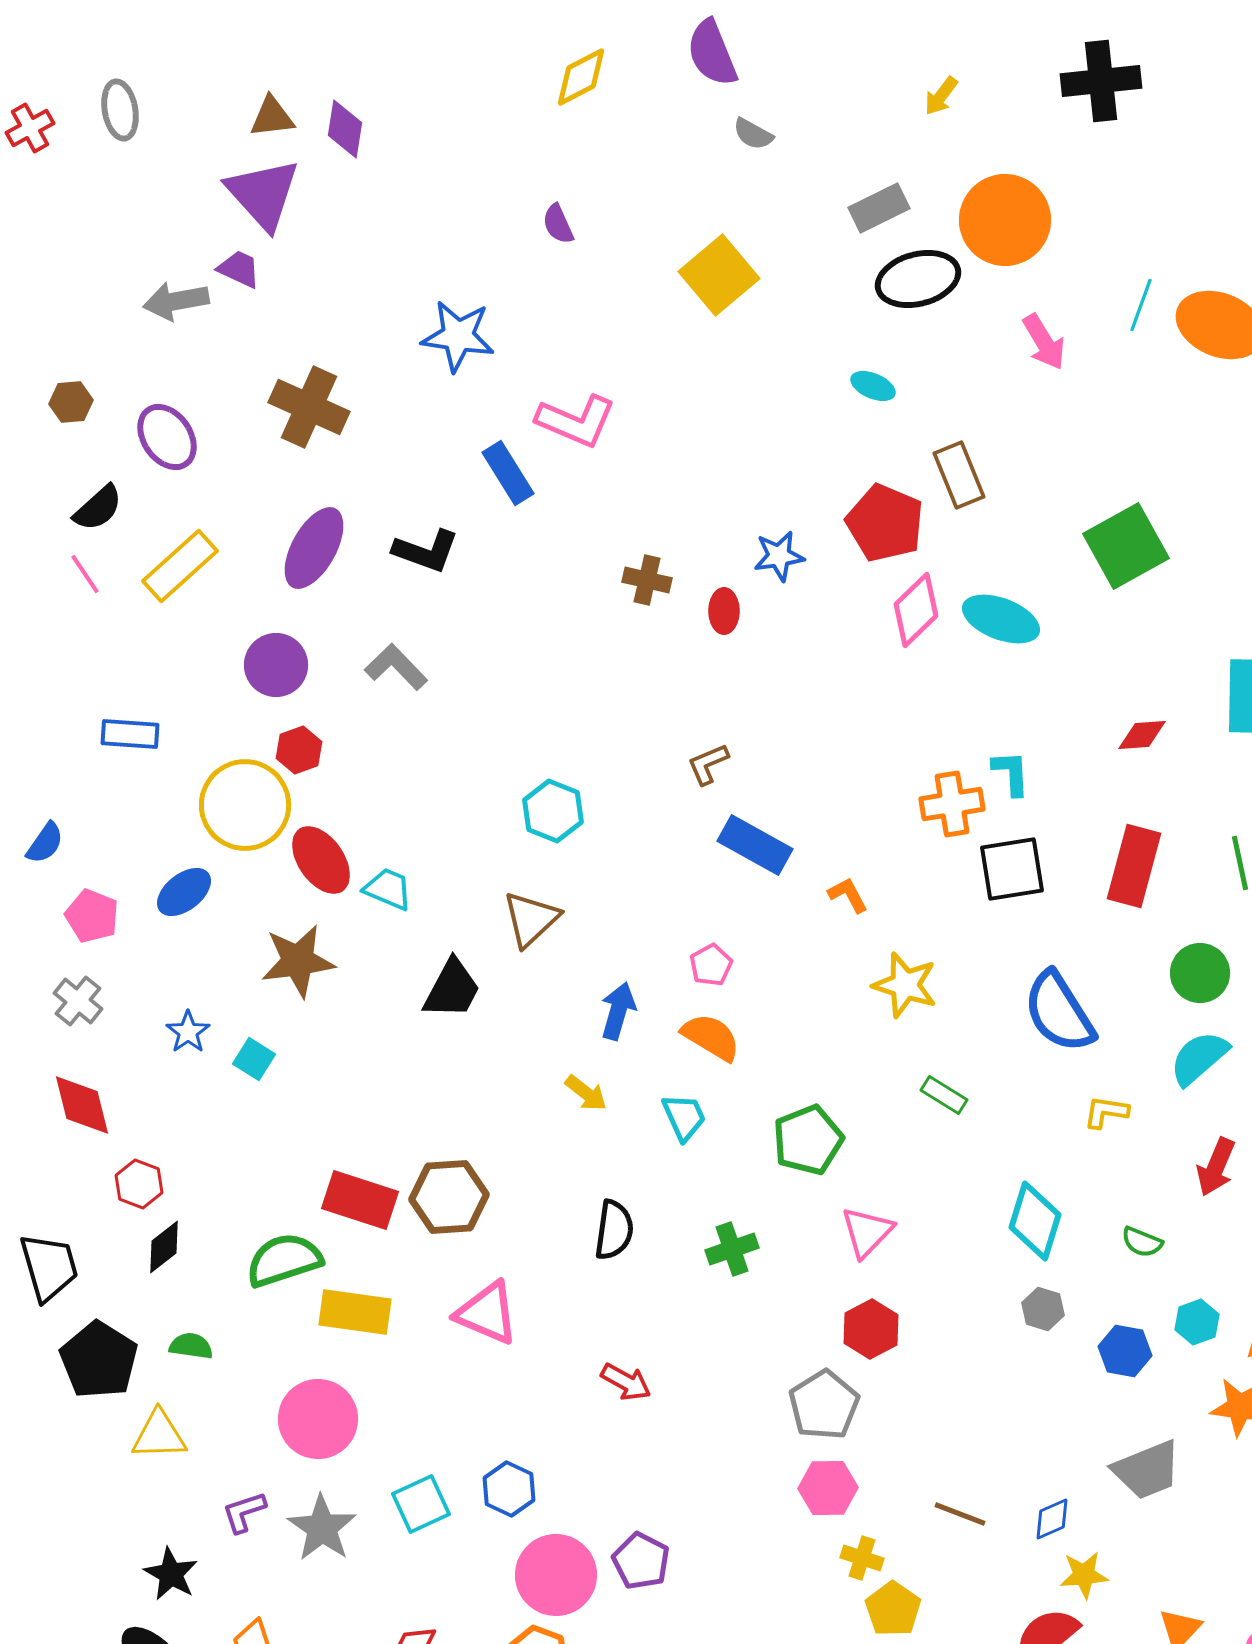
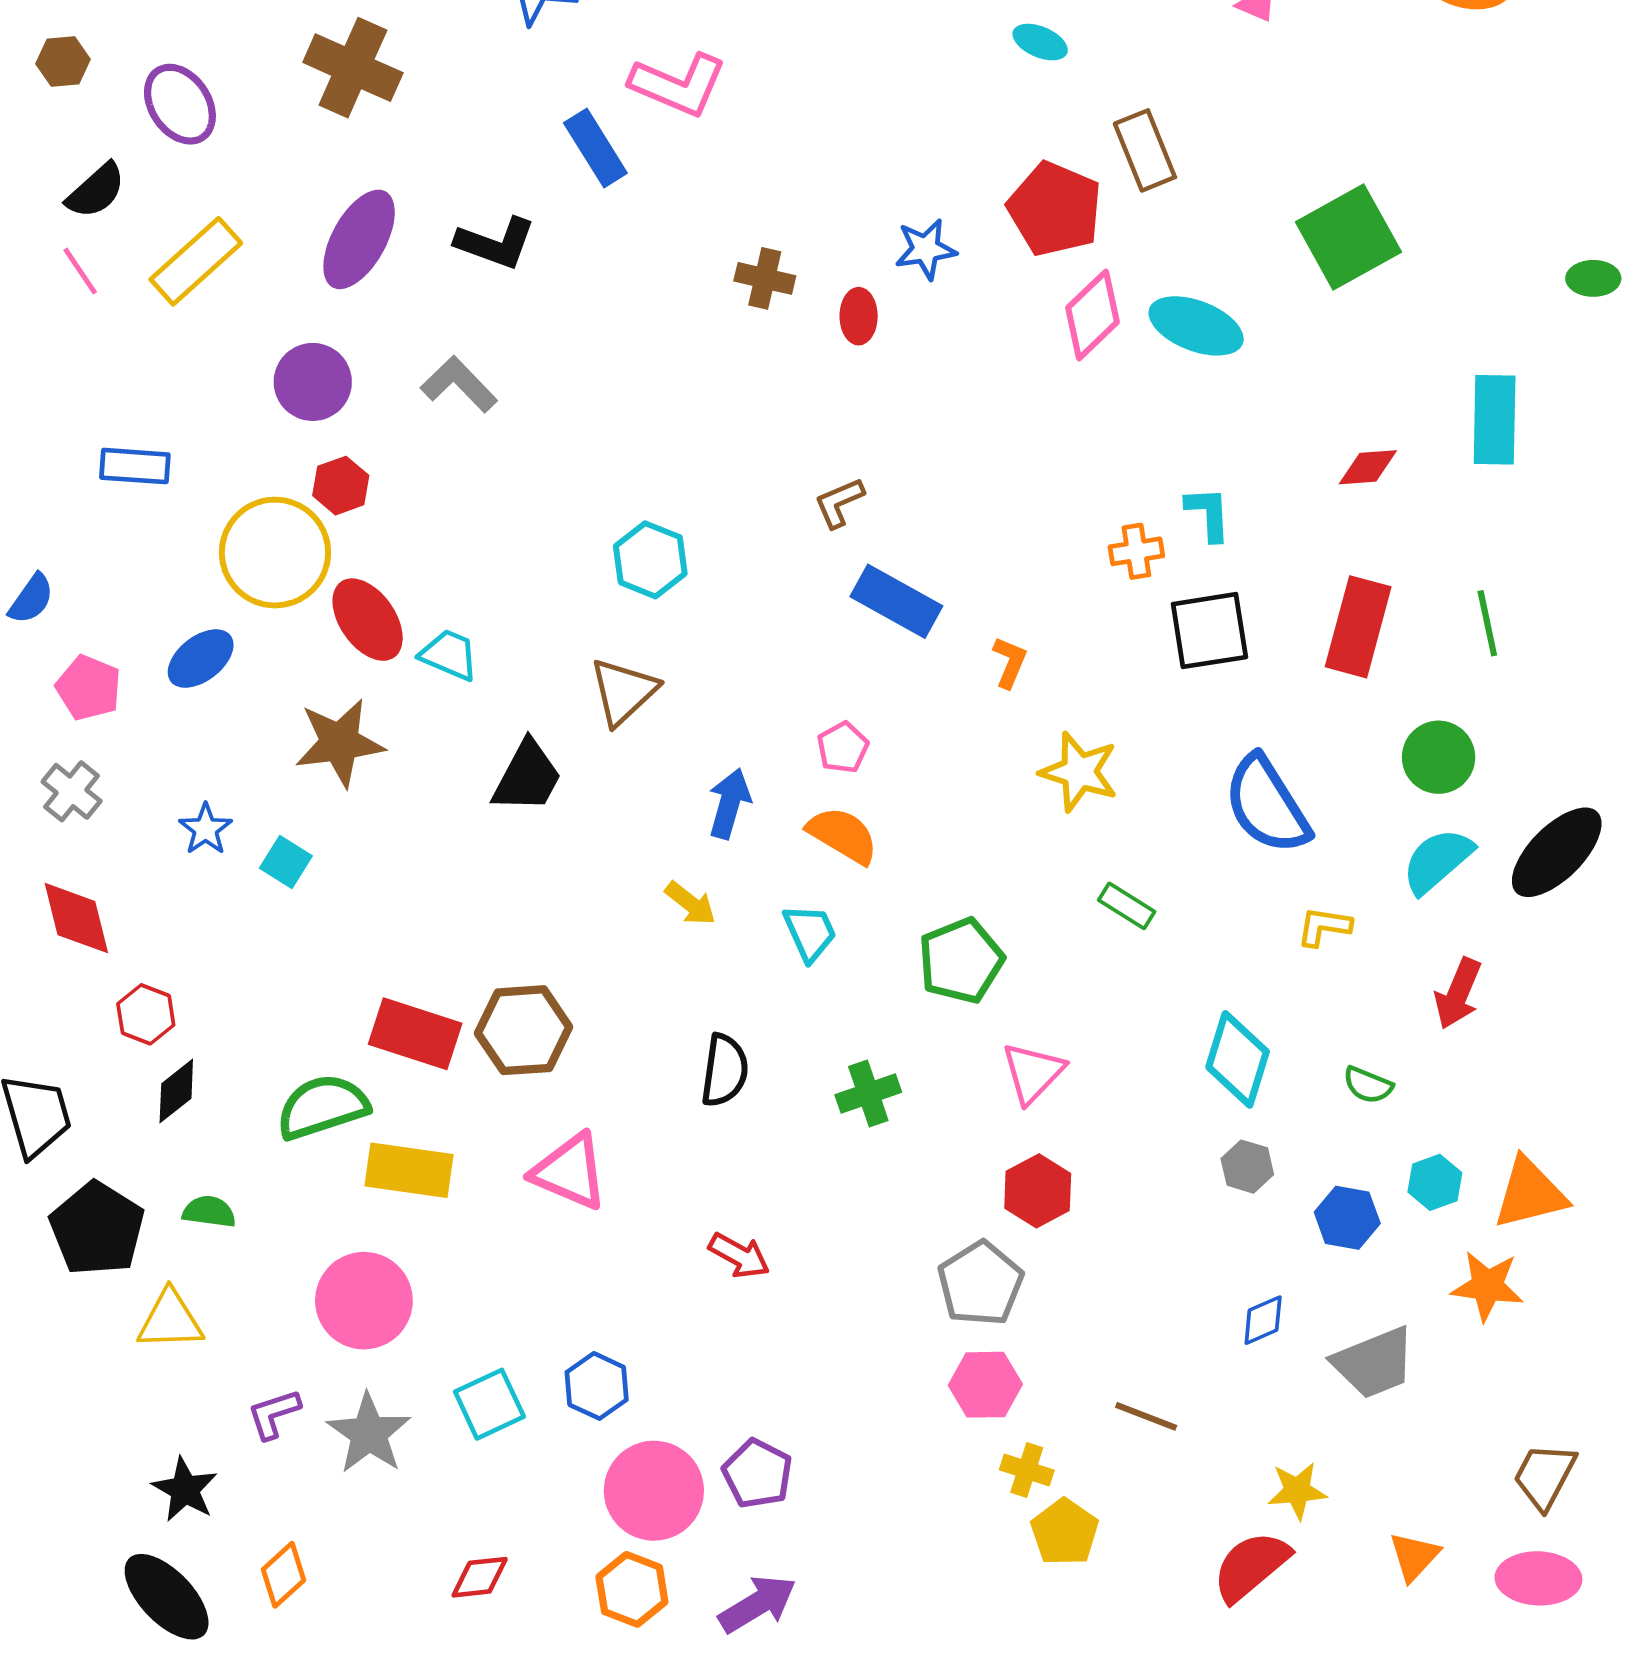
orange cross: (952, 804) -> (1136, 551), size x0.7
orange L-shape: (848, 895) -> (1010, 662), turned 51
blue diamond: (1052, 1519) -> (1263, 1320), moved

